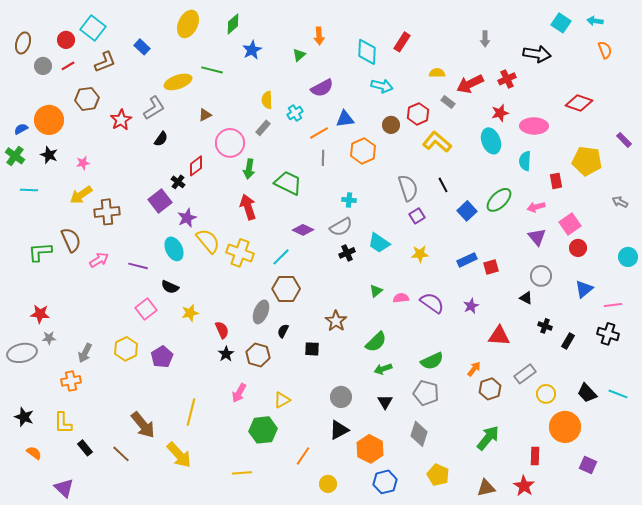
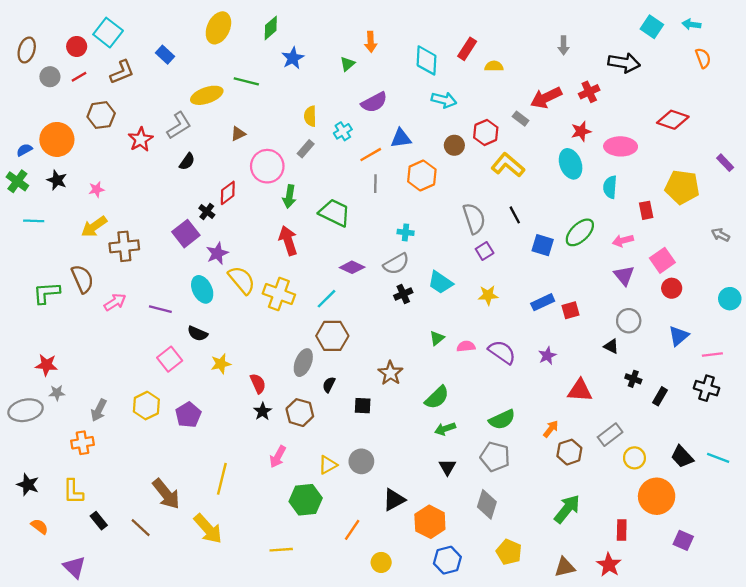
yellow semicircle: (437, 73) -> (494, 66), moved
blue square: (467, 211) -> (543, 245), turned -30
gray circle: (341, 397) -> (361, 461), moved

